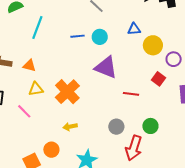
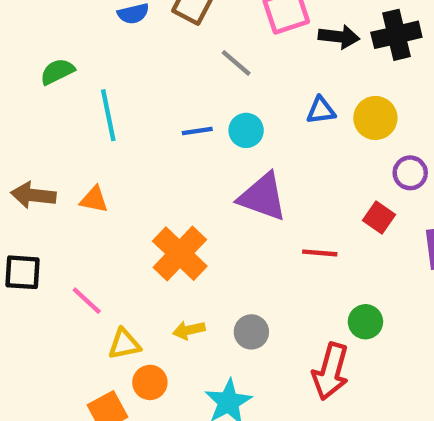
cyan line: (37, 27) -> (108, 115), turned -30
yellow circle: (153, 45) -> (375, 118), moved
yellow triangle: (36, 89) -> (124, 344), moved
gray circle: (116, 127) -> (251, 332), moved

